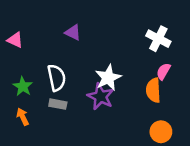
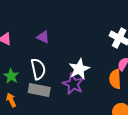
purple triangle: (73, 32) -> (43, 37), moved
gray rectangle: (58, 104) -> (39, 90), size x1.5

